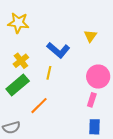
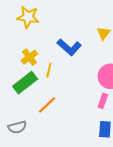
yellow line: (49, 73) -> (49, 70), moved

